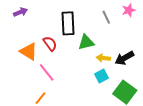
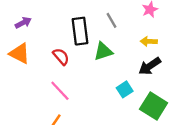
gray line: (106, 17) -> (111, 20), moved
orange triangle: (29, 52) -> (20, 53), moved
yellow arrow: (103, 58) -> (149, 41), moved

